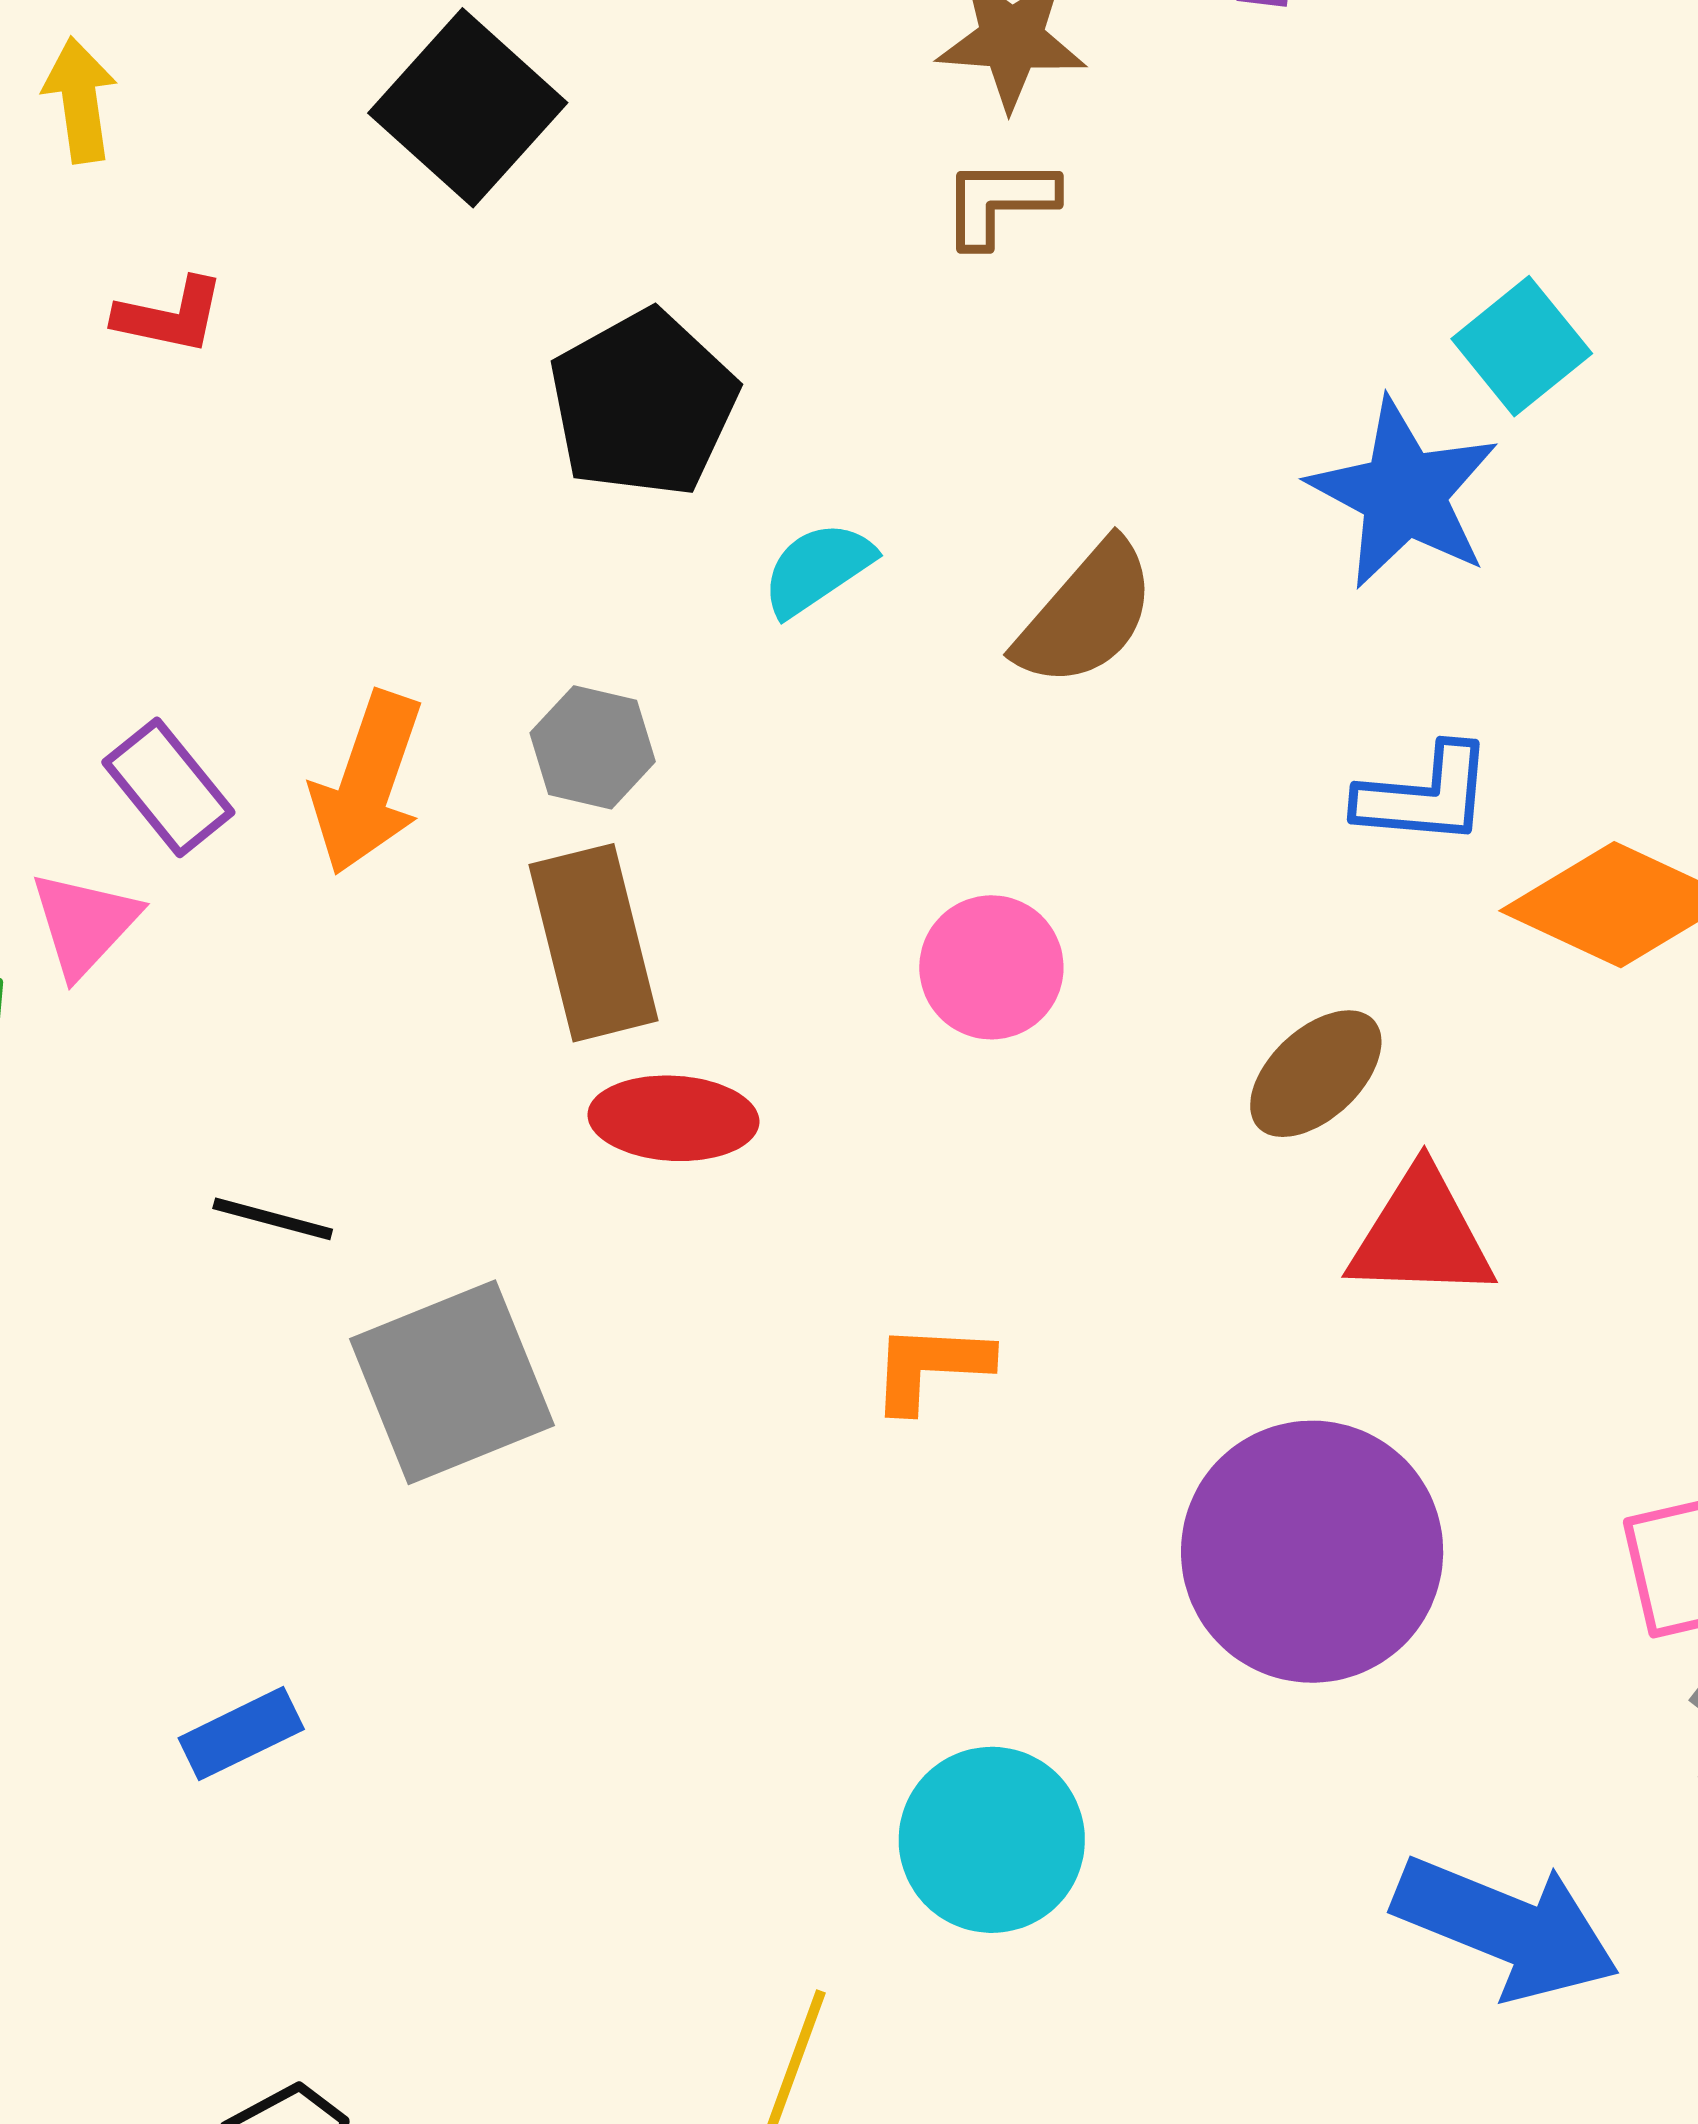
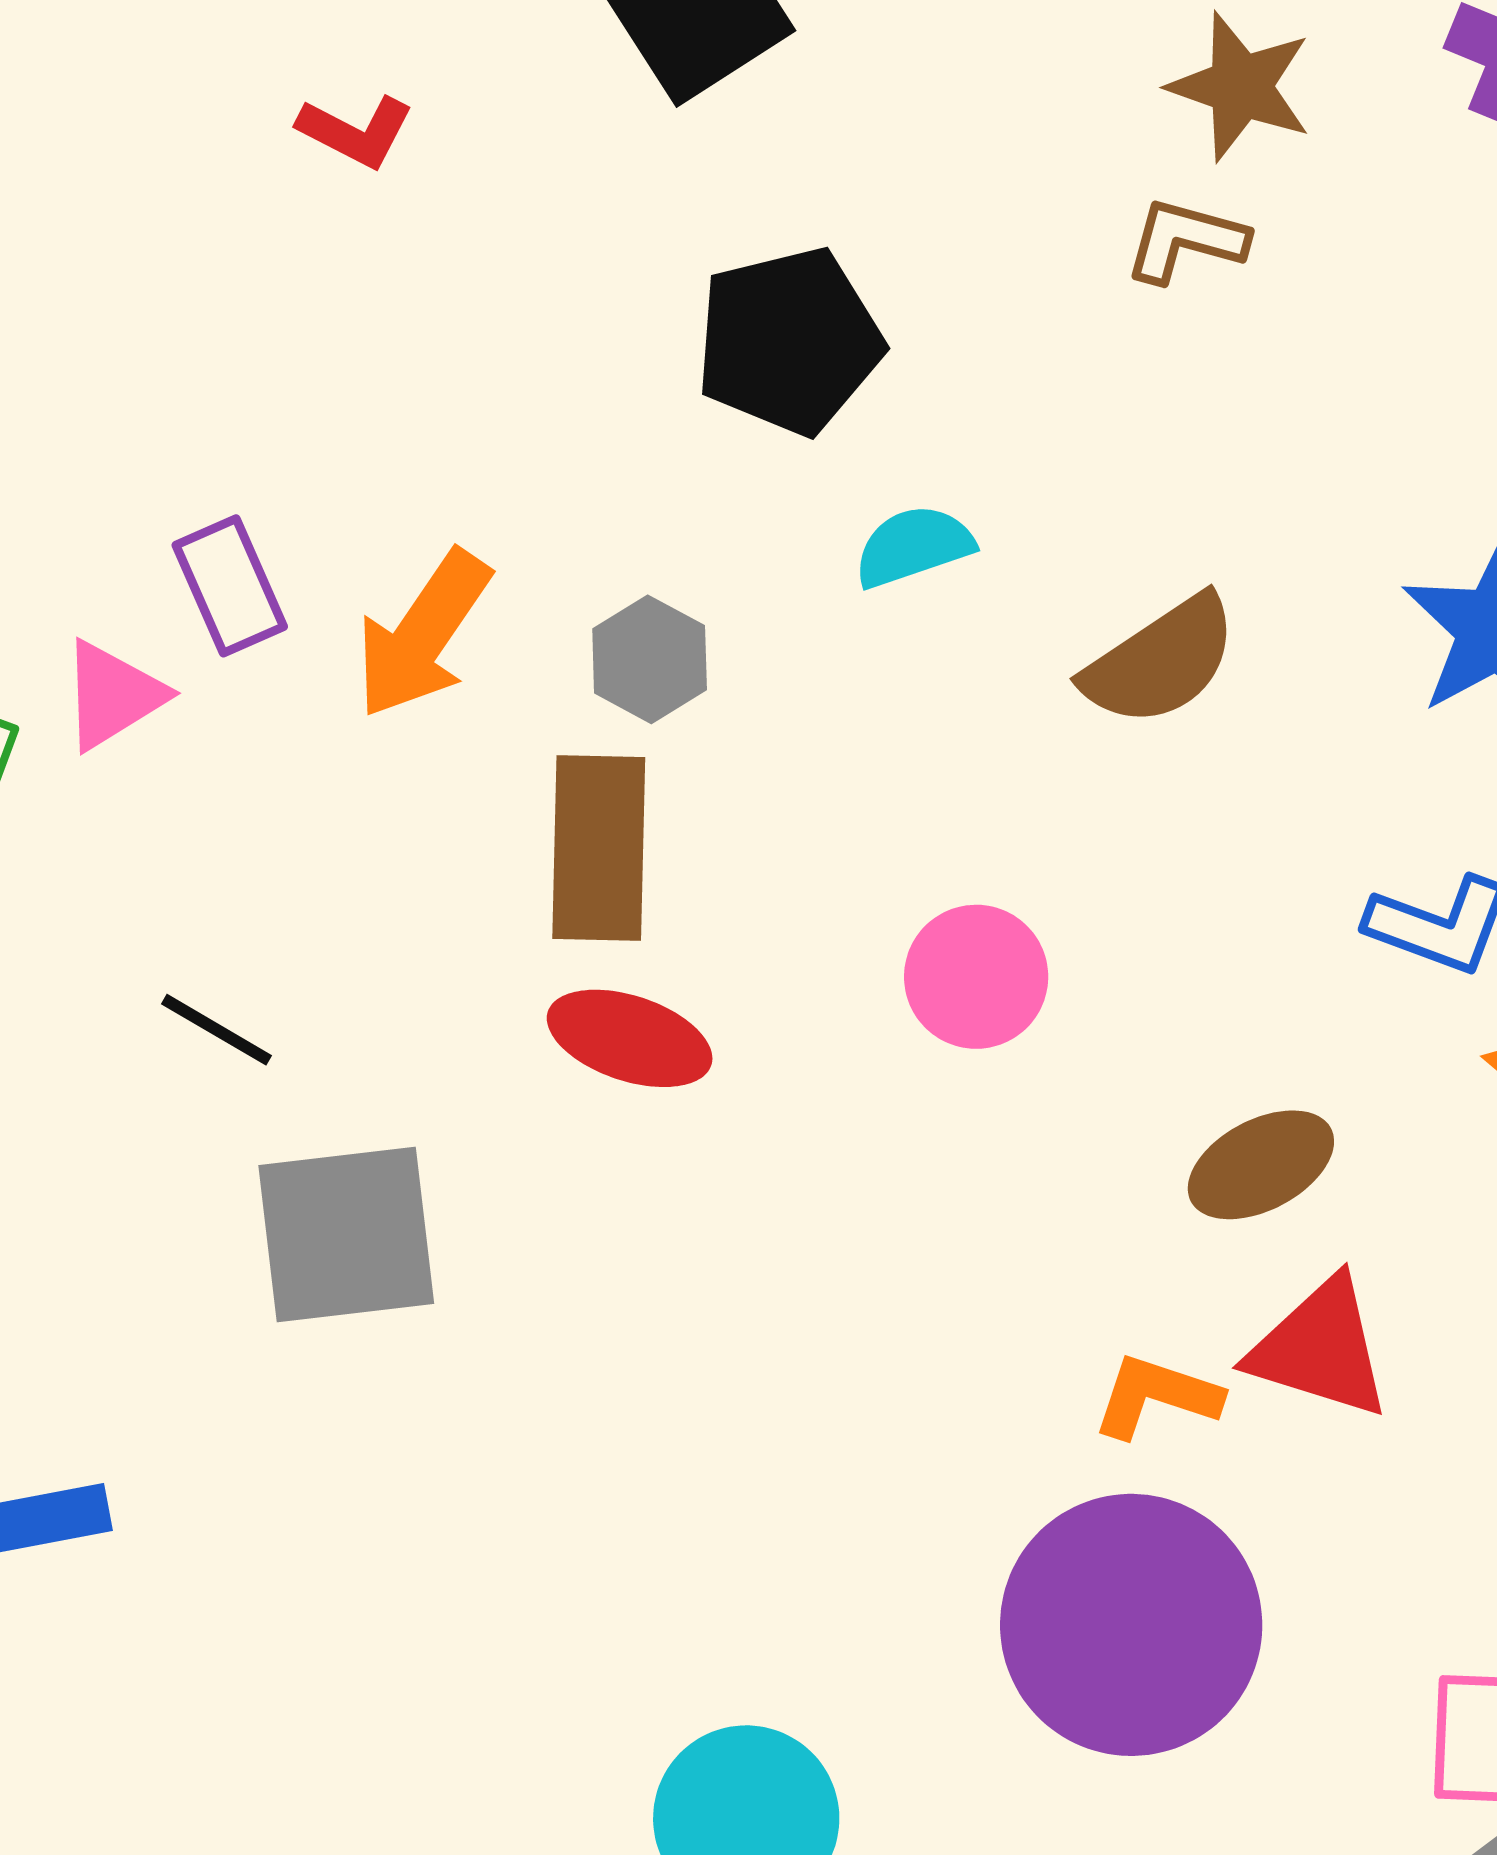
orange L-shape: (931, 1367) -> (1156, 1396), moved

